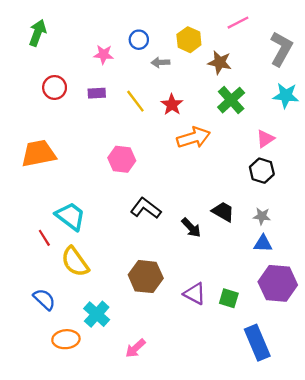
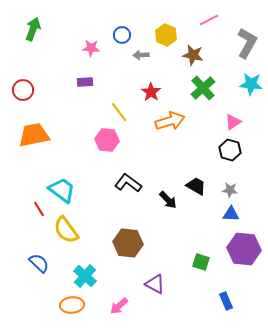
red circle: (55, 87) -> (23, 90), moved
yellow line: (135, 101) -> (119, 112), moved
purple triangle: (195, 294) -> (155, 284), moved
orange ellipse: (66, 339) -> (72, 305), moved
blue rectangle: (257, 343) -> (226, 301), size x0.6

